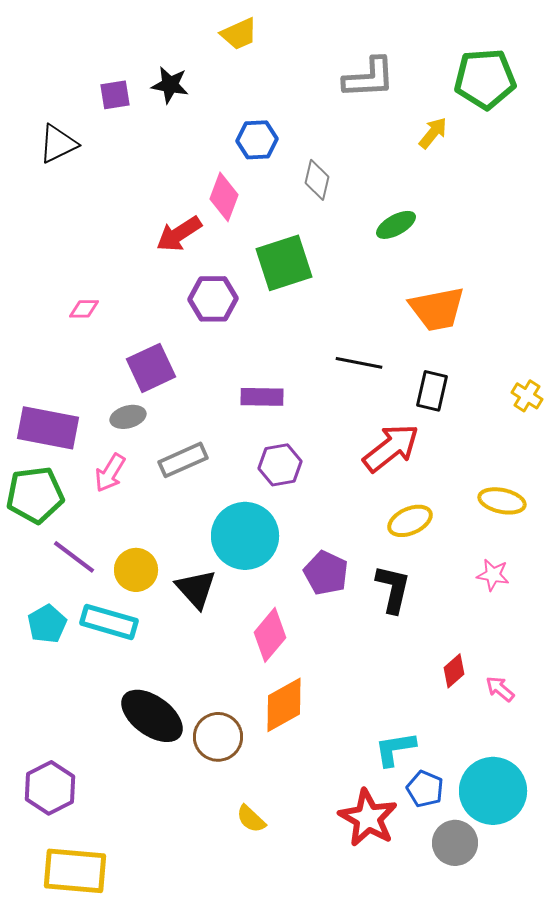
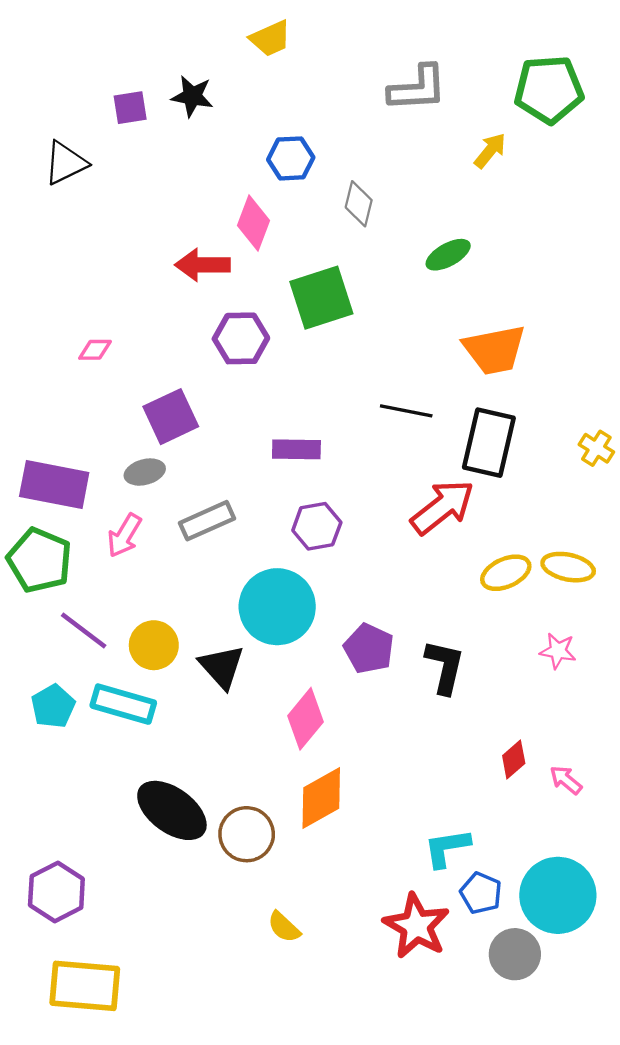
red arrow: (179, 234) -> (202, 265), turned 33
black rectangle: (432, 391) -> (489, 443), size x1.5
green pentagon: (35, 495) -> (39, 560), turned 30
yellow ellipse: (410, 521) -> (506, 573), moved

